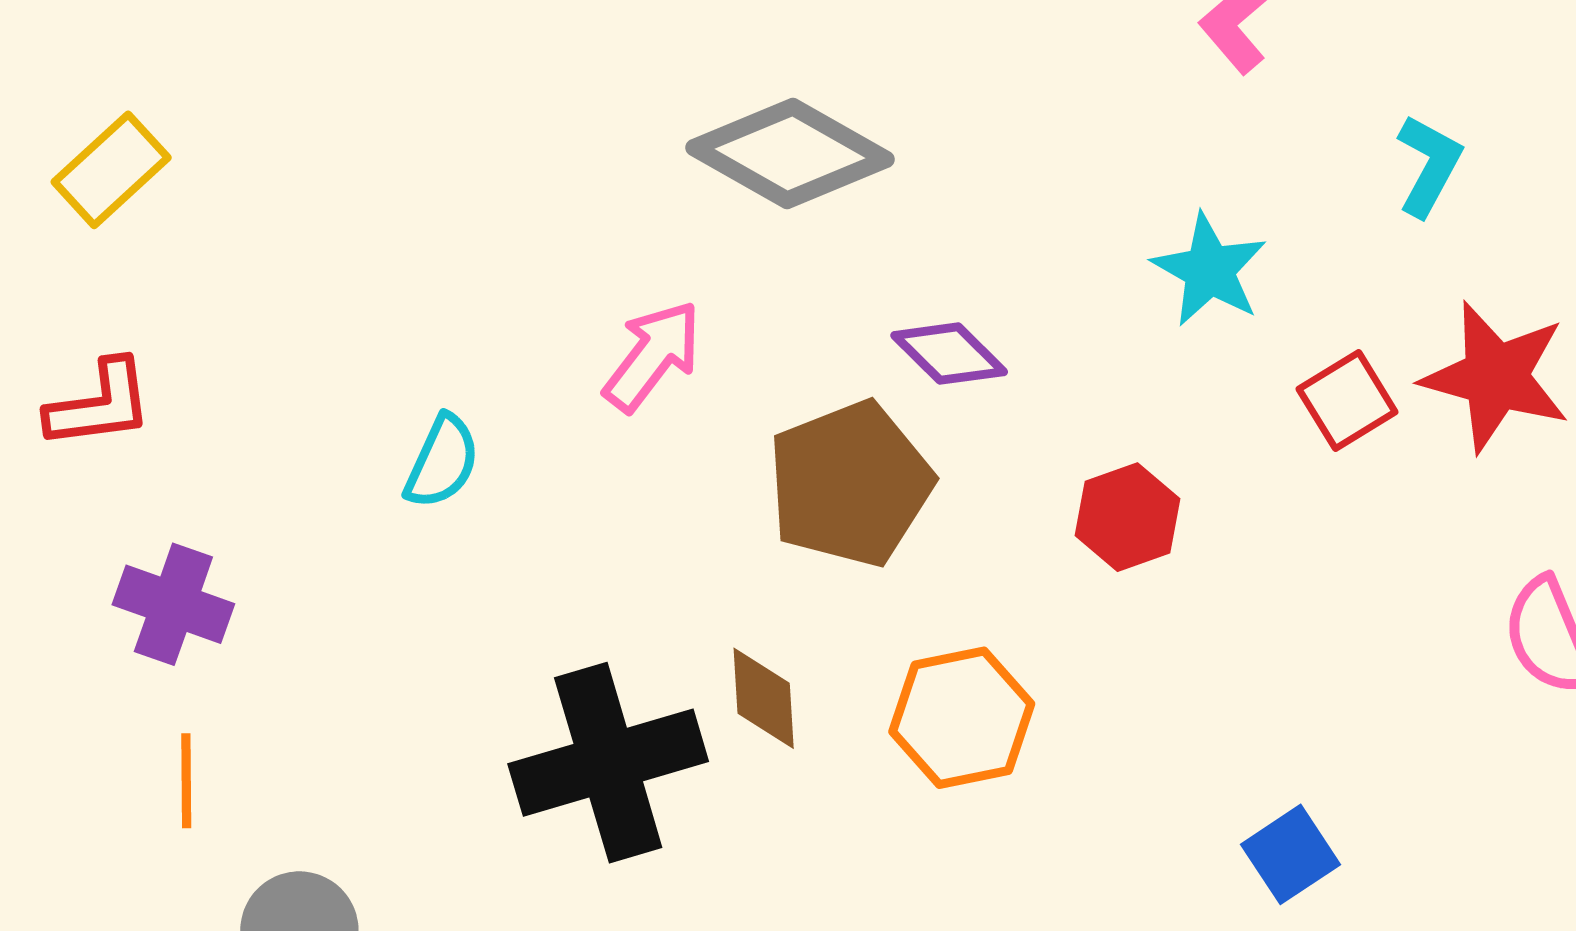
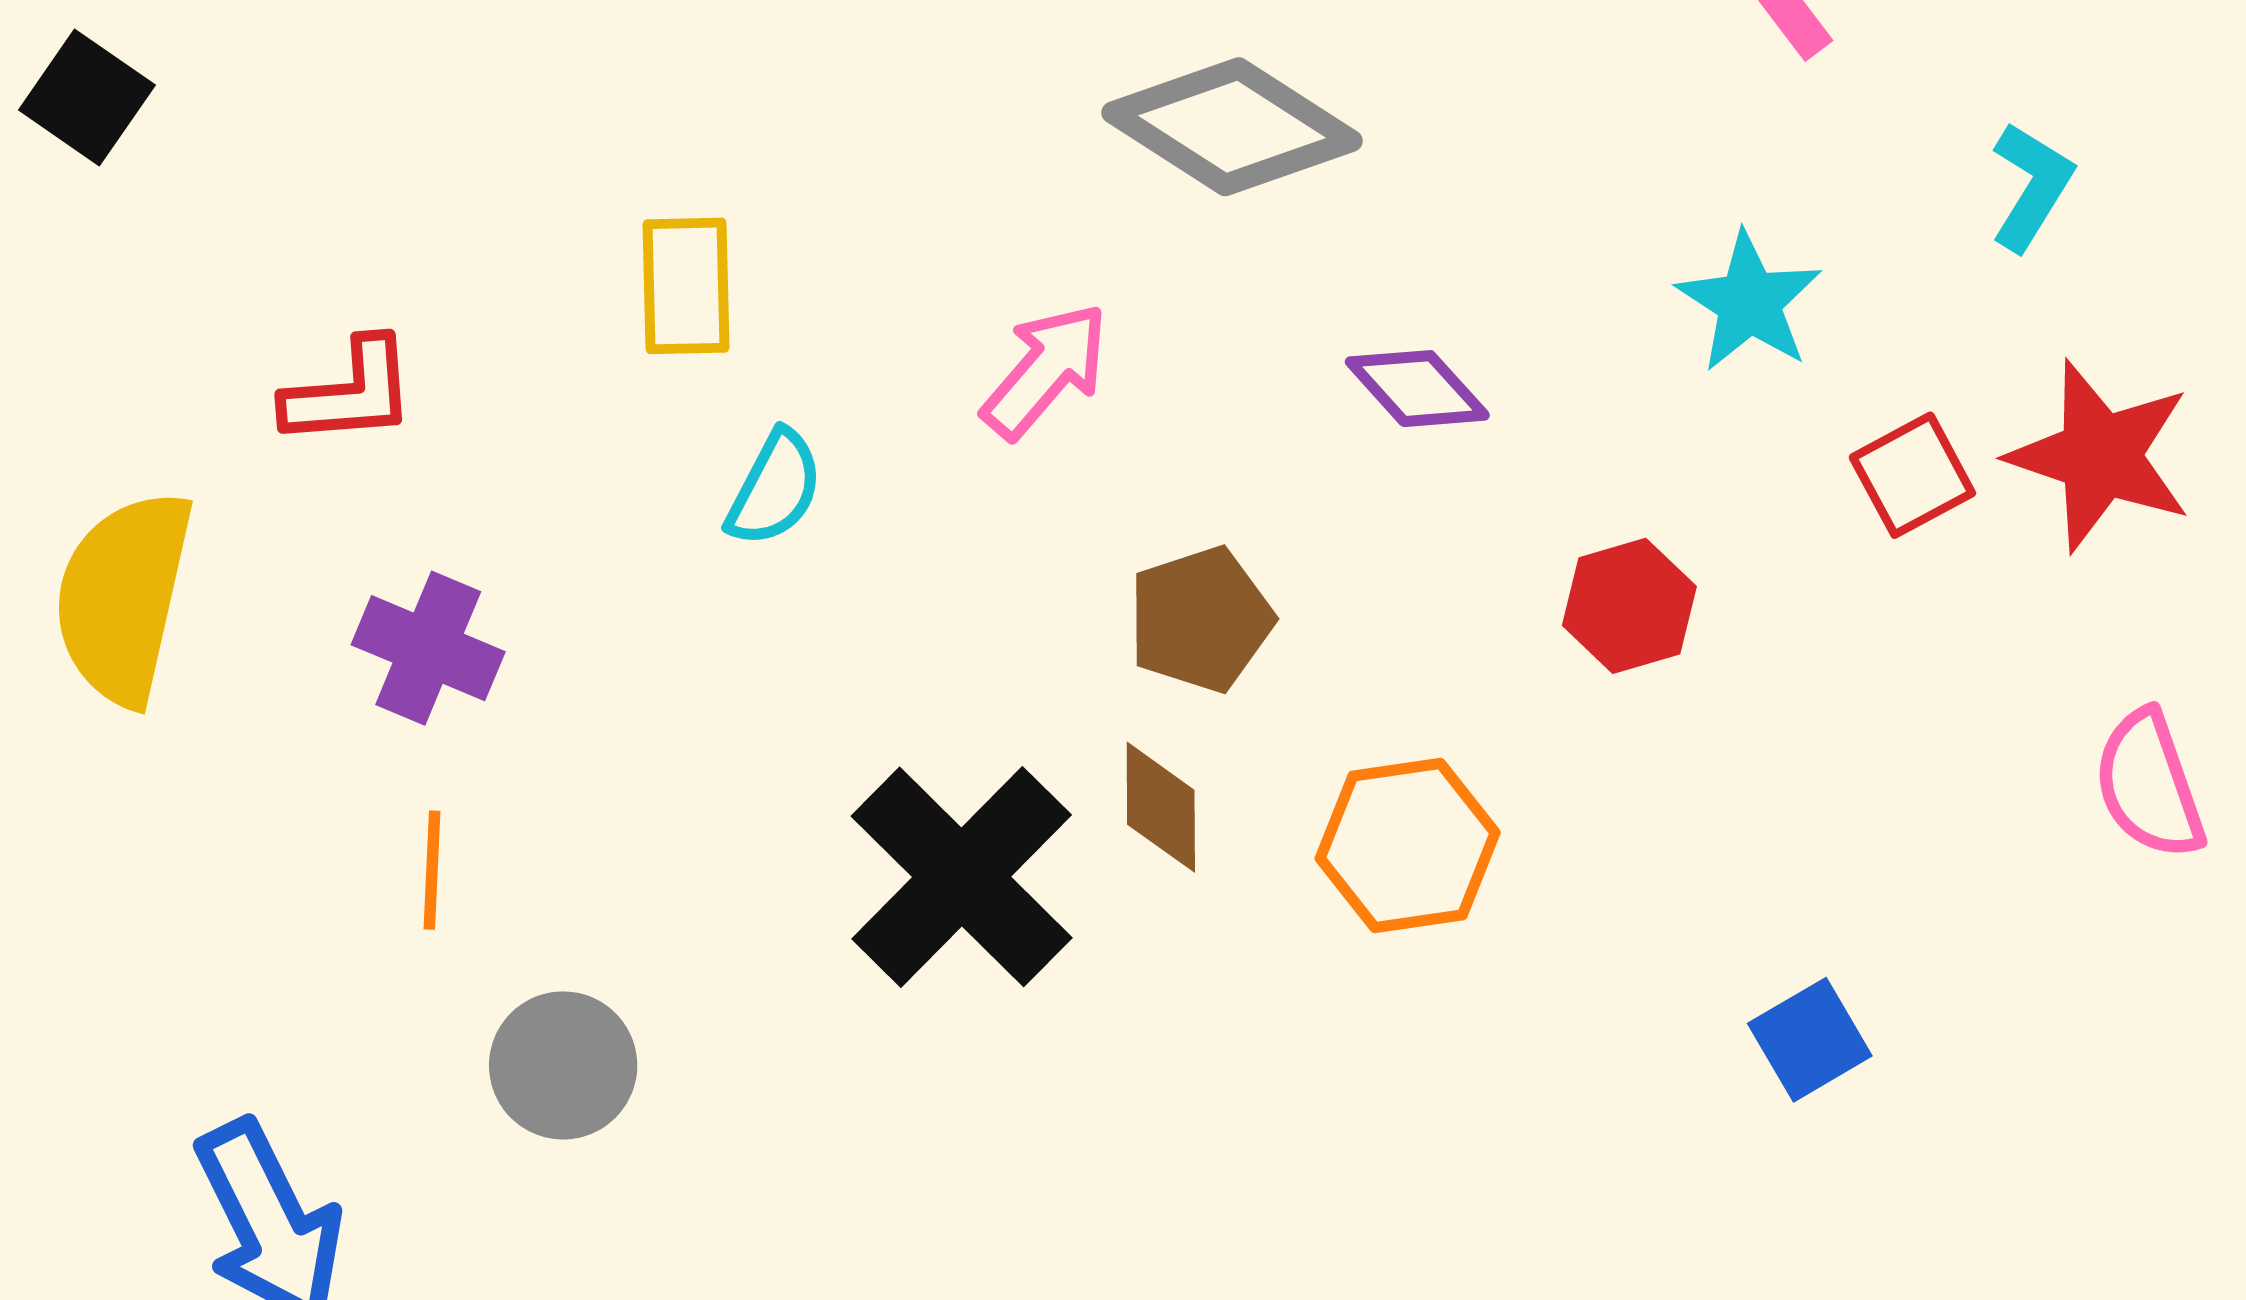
yellow rectangle: (111, 170) -> (686, 286), moved, turned -52
brown pentagon: (850, 484) -> (1200, 619), moved, size x0.7
black cross: (608, 763) -> (962, 877), turned -32

